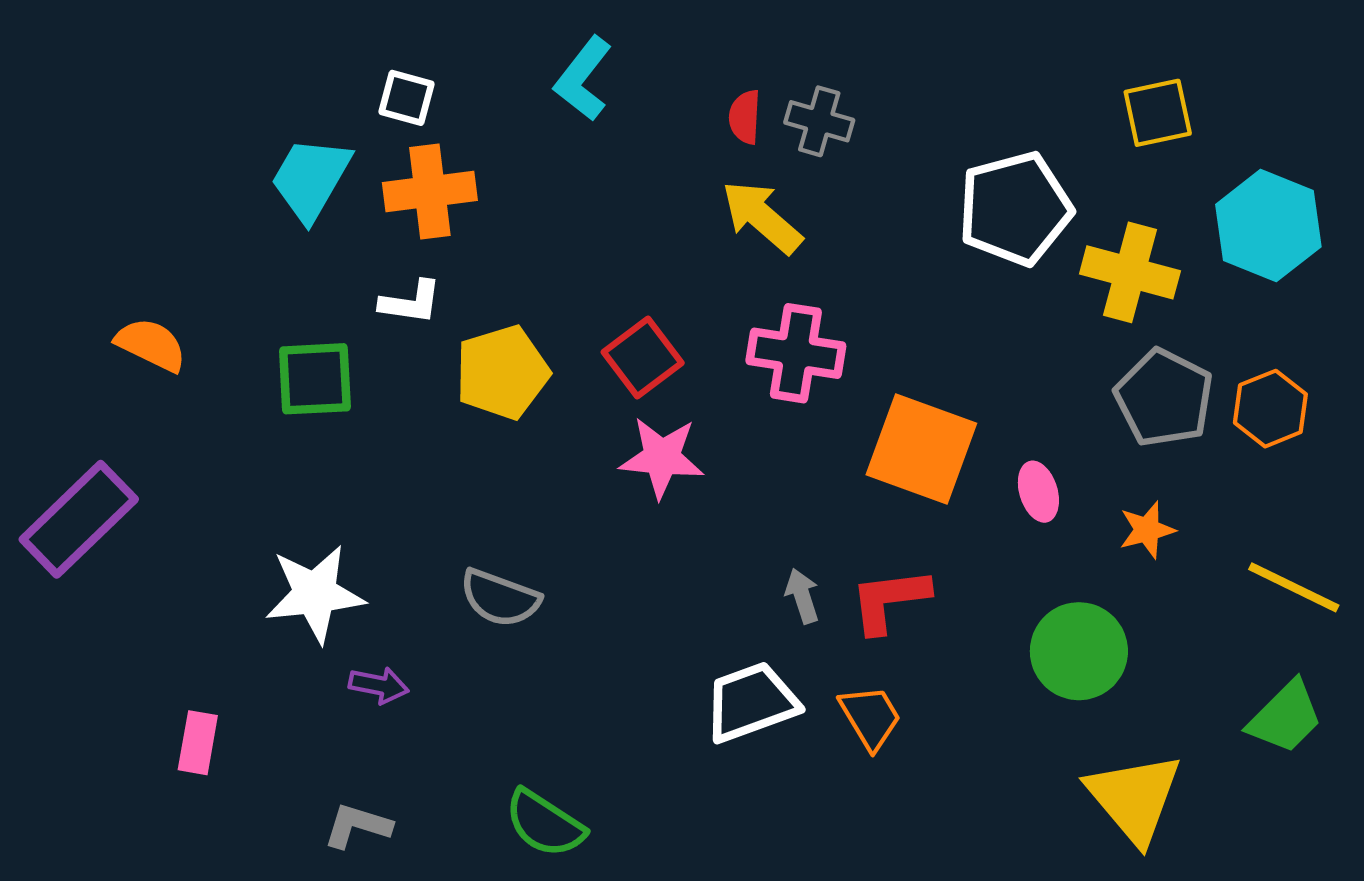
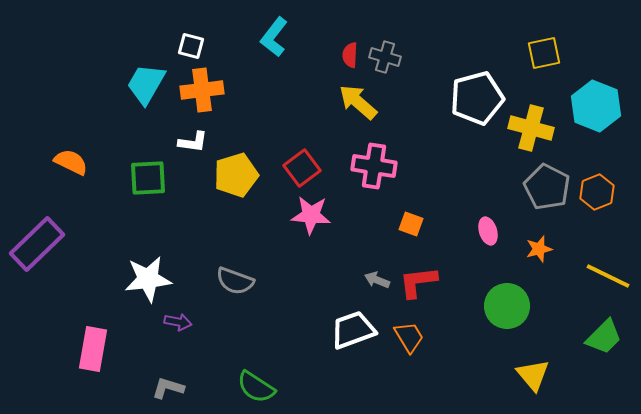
orange square: (921, 449) -> (411, 224), moved, size x0.5
gray arrow: (802, 596) -> (377, 280), turned -50
pink rectangle: (198, 743) -> (93, 349), size x1.5
yellow triangle: (1134, 798) -> (533, 375), size x0.7

